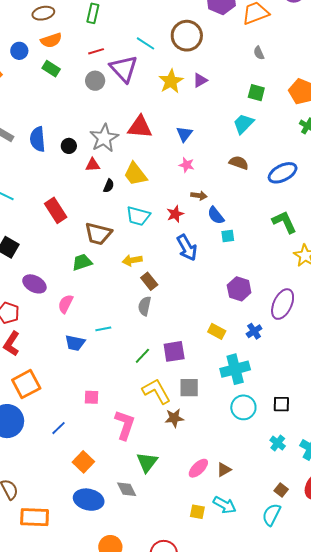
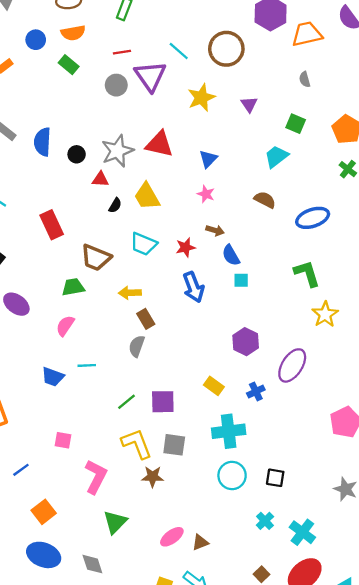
purple triangle: (200, 80) -> (249, 104), moved, turned -42
pink semicircle: (66, 304) -> (65, 326), moved
gray diamond: (127, 489) -> (92, 564), moved

